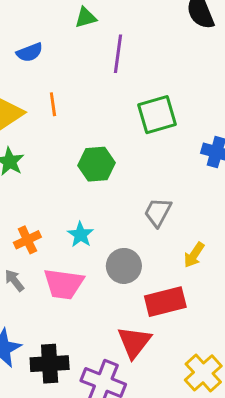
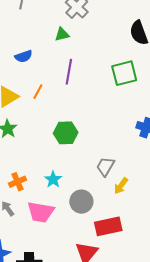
purple line: (118, 54) -> (69, 72), moved
orange line: (53, 104) -> (38, 92), turned 35
green square: (157, 115) -> (124, 73), moved
yellow arrow: (194, 255) -> (121, 186), moved

